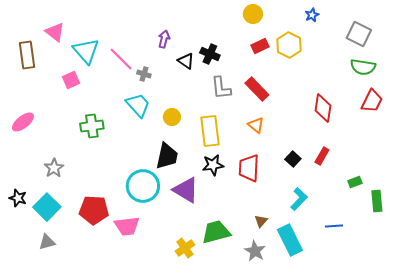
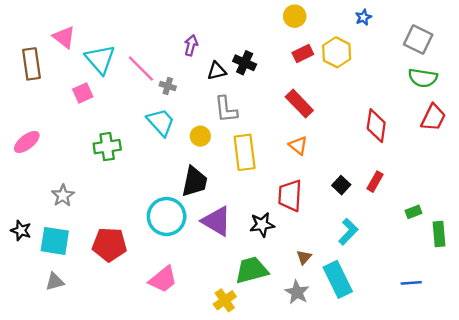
black triangle: (186, 61) -> (217, 71), turned -48
gray L-shape: (221, 88) -> (226, 109), moved
black star: (213, 165) -> (262, 225), moved
cyan square: (47, 207) -> (55, 241), turned -36
pink trapezoid: (127, 226) -> (163, 279), moved, turned -32
blue line: (334, 226) -> (411, 283), moved
yellow cross: (185, 248) -> (225, 300), moved

